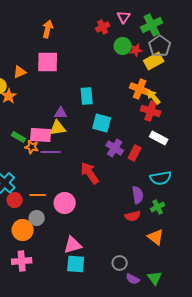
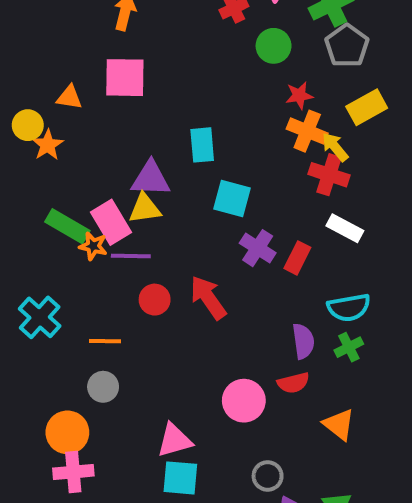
red star: (136, 50) -> (299, 95), moved
yellow rectangle: (154, 61) -> (367, 107), moved
orange triangle: (20, 72) -> (69, 97), turned 32
purple triangle: (61, 113) -> (151, 179), size x1.5
pink rectangle: (41, 135) -> (111, 222), turned 55
green rectangle: (19, 137) -> (67, 226), size x1.5
red circle: (15, 200) -> (155, 300), moved
pink circle: (65, 203) -> (244, 401), moved
green cross: (158, 207) -> (349, 347), moved
orange circle: (23, 230) -> (67, 432), moved

